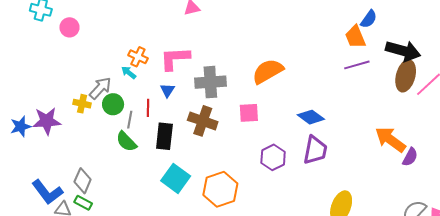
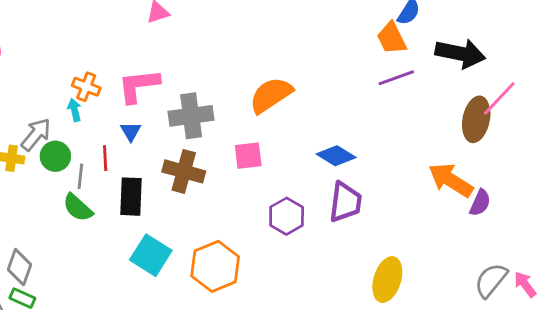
cyan arrow: (129, 73) -> (74, 110), turned 42
brown ellipse: (406, 76) -> (476, 119), moved

